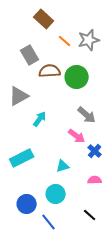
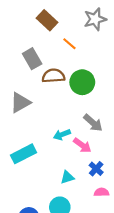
gray star: (89, 40) -> (95, 19), moved
cyan arrow: (40, 119) -> (62, 135), moved, turned -147
blue cross: (95, 151) -> (96, 169), moved
cyan rectangle: (22, 158) -> (24, 154), moved

